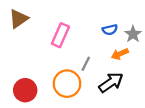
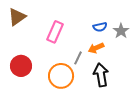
orange arrow: (120, 54) -> (96, 48), moved
black arrow: (111, 83) -> (101, 75), turned -65
red circle: (25, 90) -> (21, 66), moved

